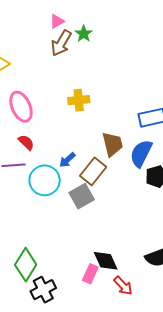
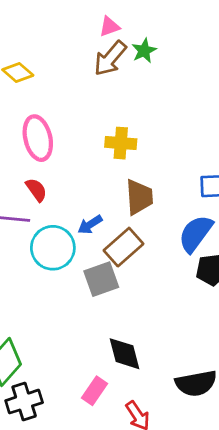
brown trapezoid: (112, 144) -> (139, 197), moved
black diamond: (106, 261) -> (124, 354), moved

